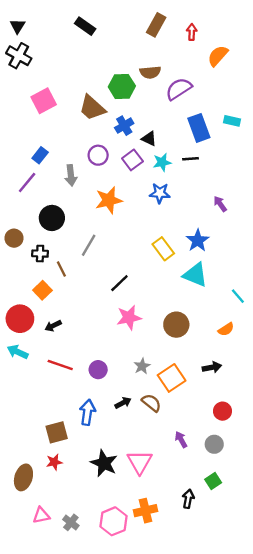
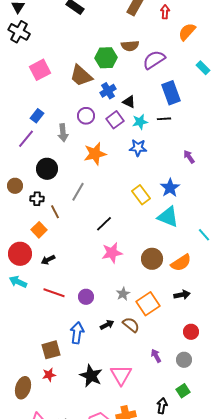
cyan rectangle: (232, 121) -> (203, 68), moved, turned 32
orange semicircle: (226, 329) -> (181, 263), moved, size x1.5

